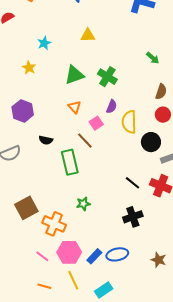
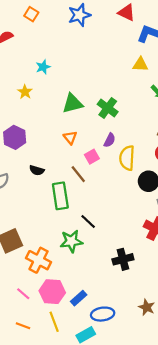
yellow triangle: (88, 35) -> (140, 64), moved
black line: (133, 183) -> (88, 222), moved
green star: (83, 204) -> (71, 241), size x1.5
blue ellipse: (117, 254) -> (103, 314), moved

